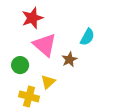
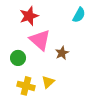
cyan semicircle: (87, 37) -> (79, 15), moved
yellow triangle: (48, 82) -> (48, 82), moved

